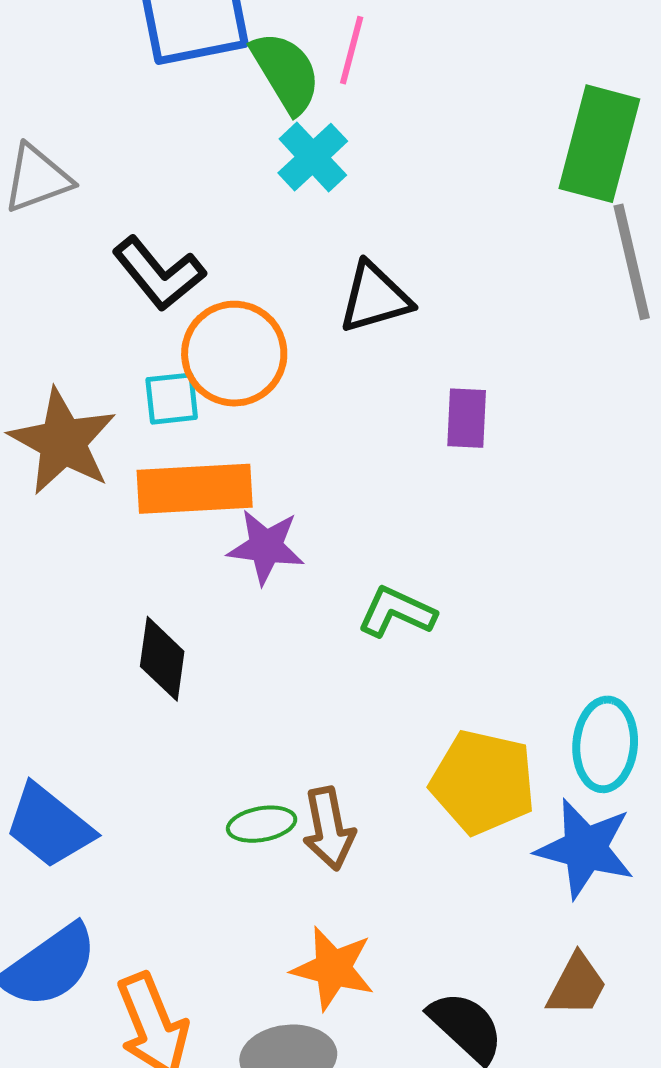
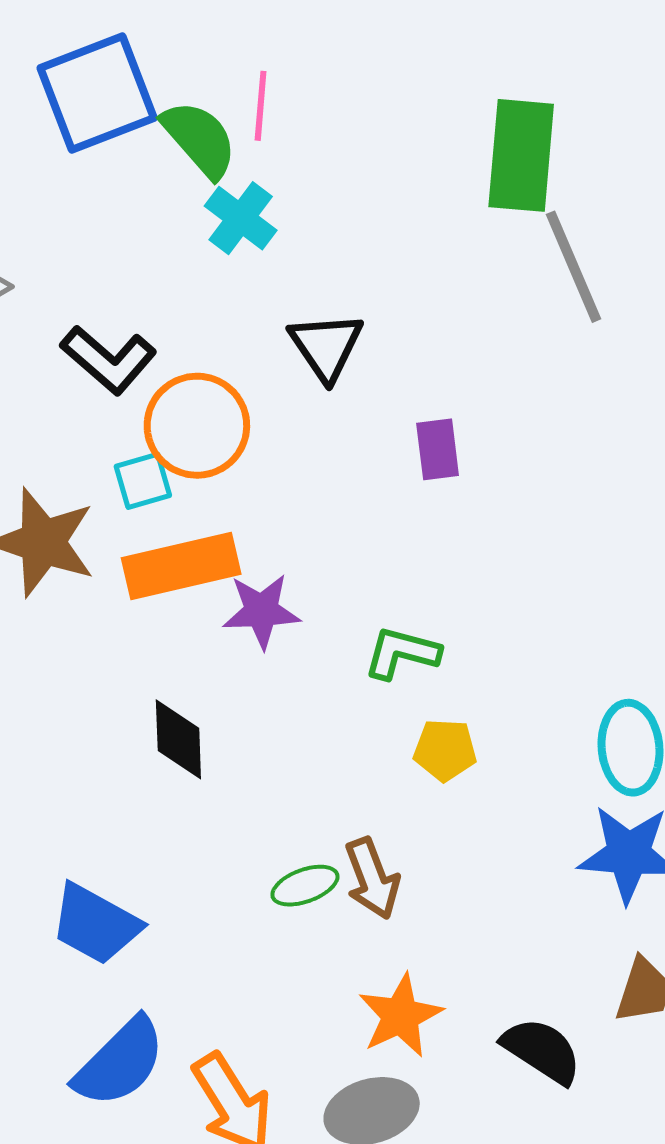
black triangle: (375, 298) -> (326, 346), turned -38
yellow pentagon: (483, 782) -> (445, 750), moved, size x0.6
orange star: (333, 968) -> (400, 1016), turned -30

